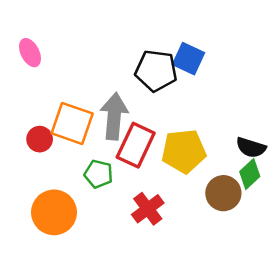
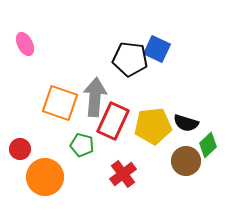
red circle: (40, 139) -> (20, 149), moved
black semicircle: (251, 148) -> (186, 123), moved

